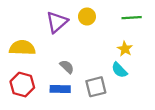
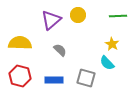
gray semicircle: (67, 67) -> (60, 50), moved
gray square: (96, 87) -> (86, 78), turned 30

